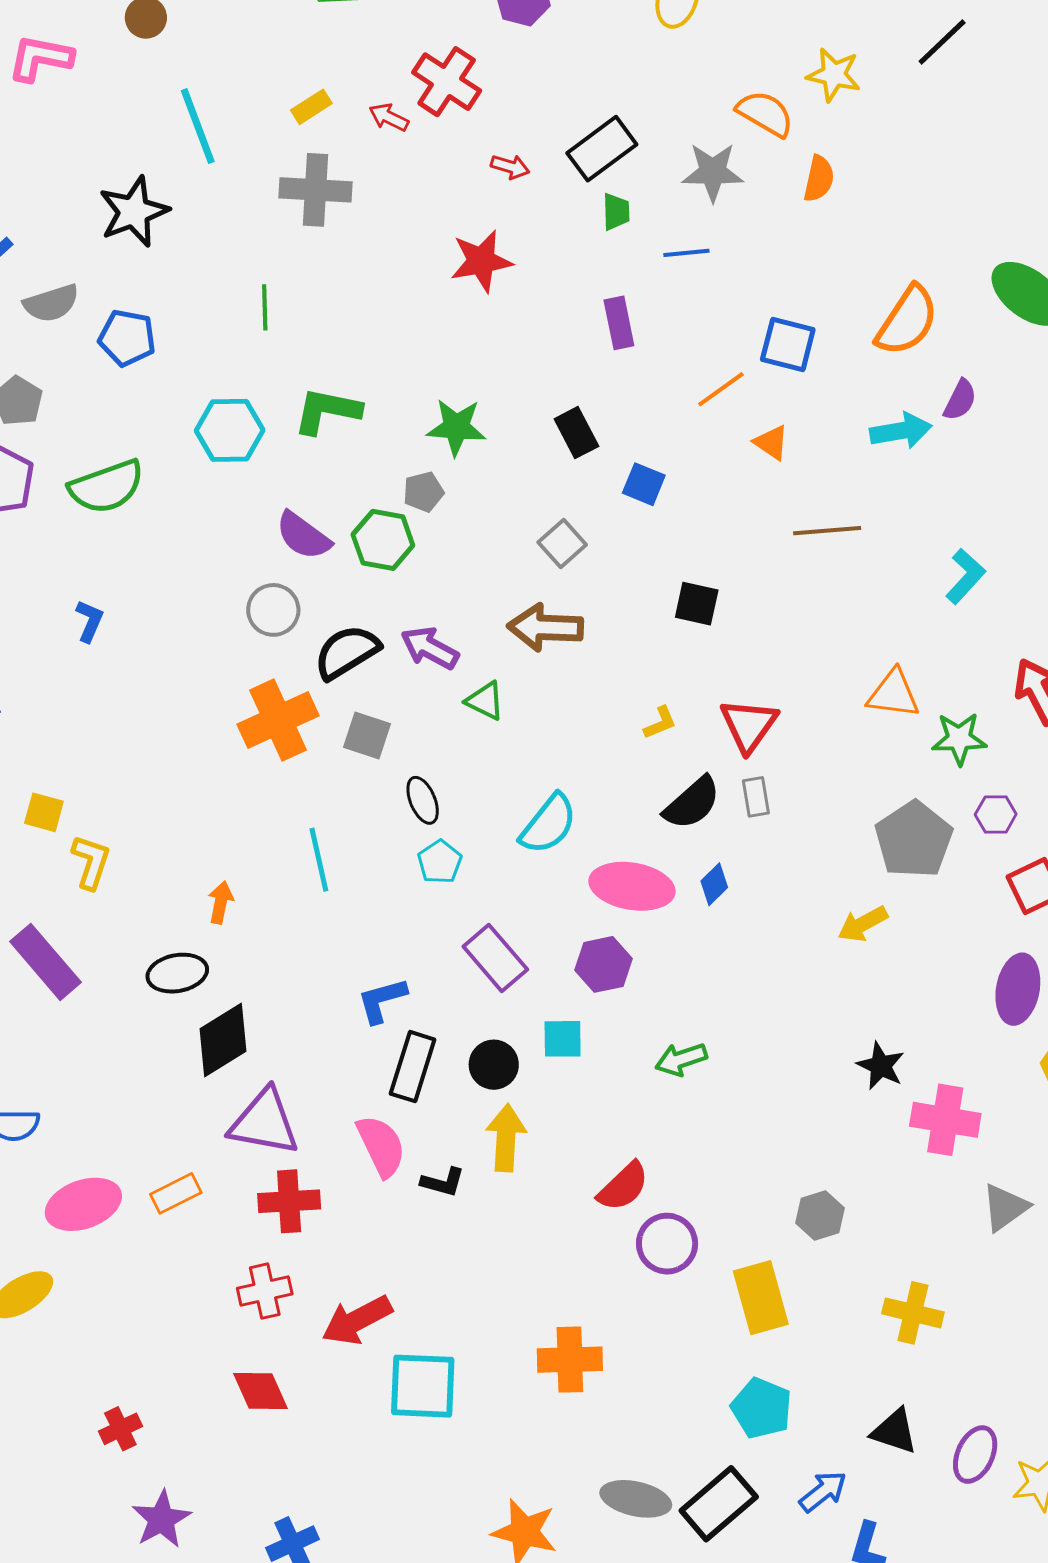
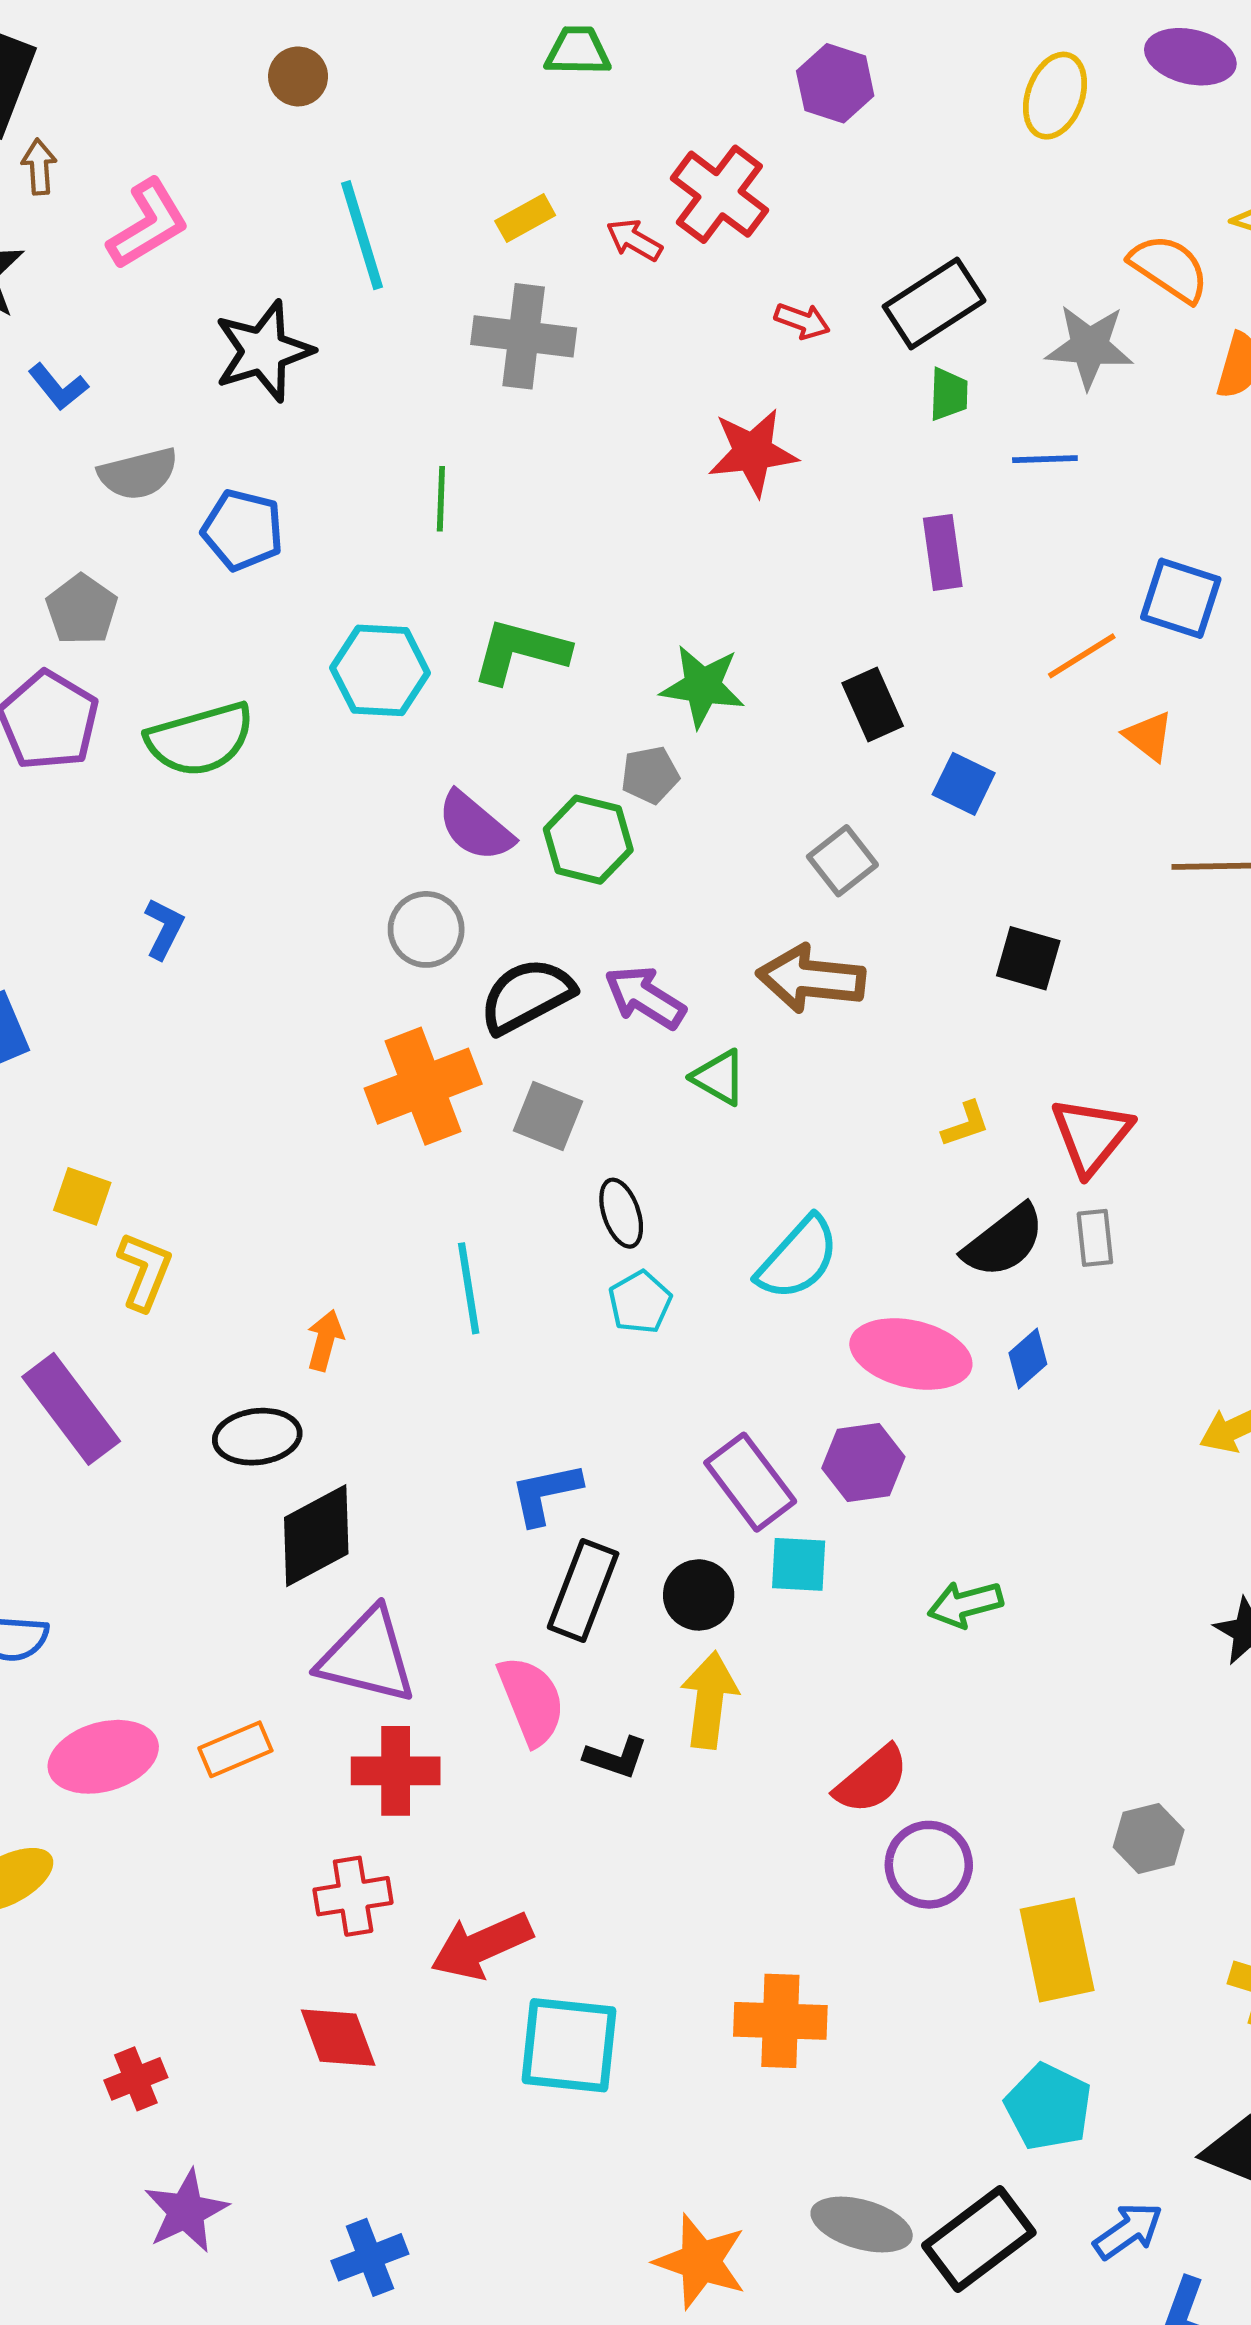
pink L-shape: (40, 58) -> (148, 224), moved, turned 134
purple rectangle: (495, 958) -> (750, 1482), moved

